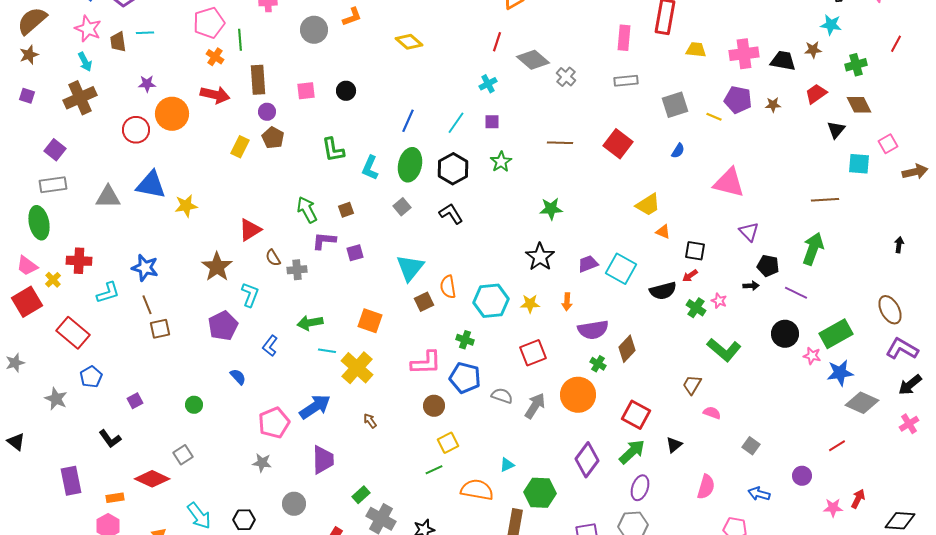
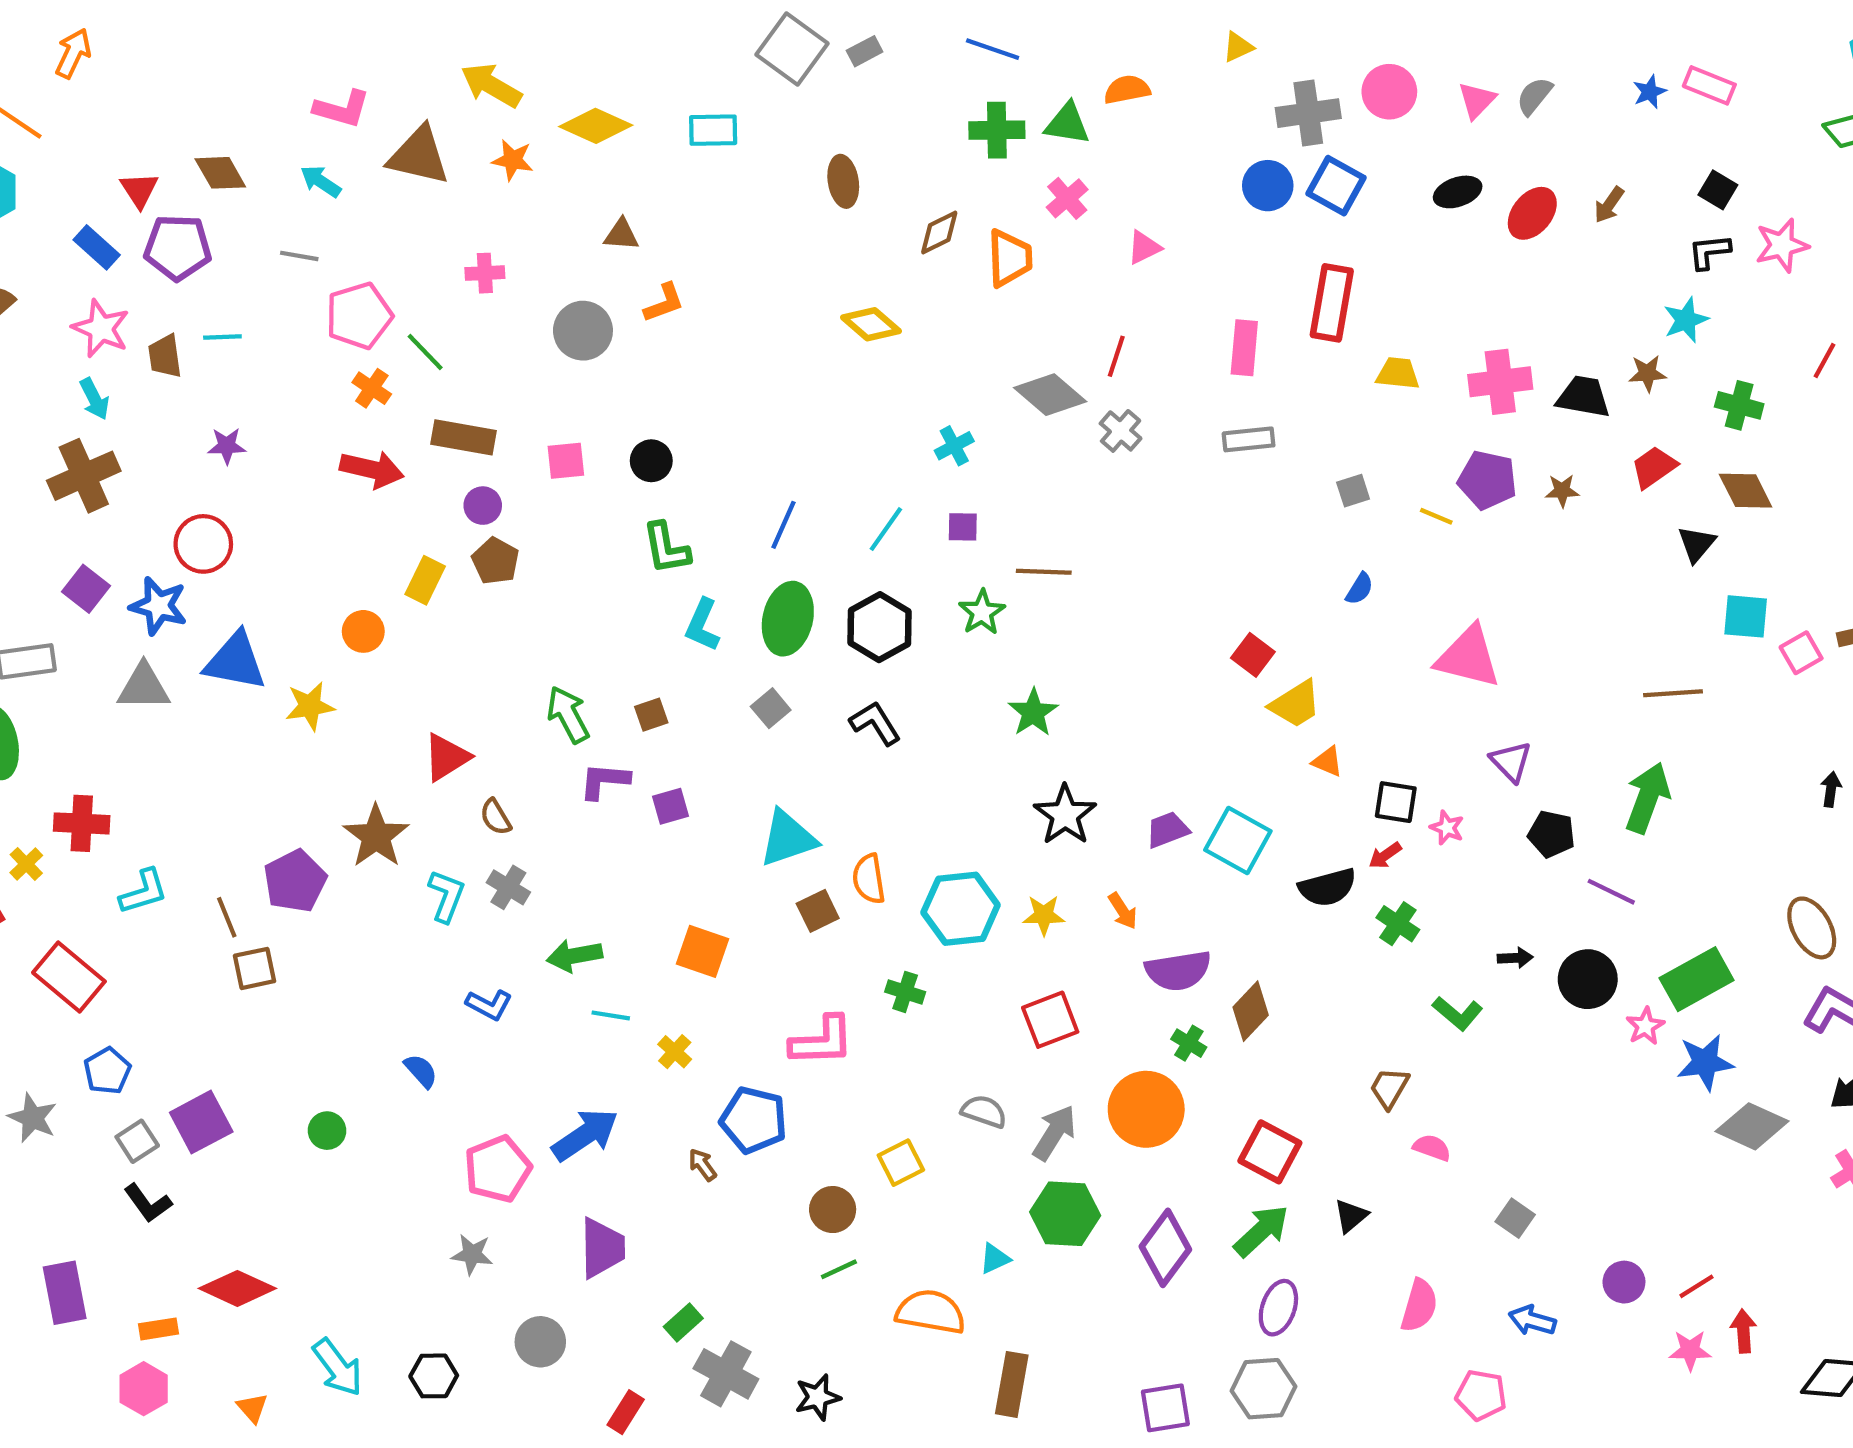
cyan star: (831, 25) -> (1686, 320), turned -30
green line: (240, 40) -> (425, 352), turned -40
yellow diamond: (409, 42) -> (871, 324), moved
red line: (497, 42) -> (1116, 356), moved
green cross: (856, 65) -> (1739, 405), turned 30
brown rectangle: (258, 80) -> (464, 437), turned -76
gray square: (675, 105) -> (1353, 491), size x0.6
orange circle: (172, 114) -> (363, 631), moved, size x0.6
brown line: (560, 143) -> (1044, 572), moved
red square: (618, 144) -> (1253, 655), moved, size x0.7
pink square: (888, 144) -> (1801, 653), moved
purple square: (55, 150) -> (86, 589), moved
green L-shape: (333, 150) -> (666, 548), moved
green star: (551, 209) -> (1033, 712), moved, turned -30
blue star: (145, 268) -> (158, 606), moved
cyan triangle: (410, 268) -> (788, 838), turned 32
gray cross: (297, 270) -> (508, 887), moved, turned 36
black arrow: (751, 286) -> (1515, 958), moved
pink star: (719, 301) -> (1447, 828), moved
orange arrow: (567, 302) -> (1123, 911), turned -36
purple pentagon: (223, 326) -> (295, 881), moved
blue L-shape: (270, 346) -> (489, 1005), turned -100
green L-shape: (724, 350) -> (1458, 1013), size x0.7
pink star: (812, 356) -> (1645, 1026), turned 30
yellow cross: (357, 368) -> (675, 1052), size x0.5
blue pentagon: (465, 378) -> (754, 1120), moved
purple square: (135, 401) -> (201, 1122), size x1.8
brown circle: (434, 406) -> (833, 1210), moved
yellow square: (448, 443) -> (901, 1163), moved
red line: (837, 446) -> (1697, 1286), moved
gray square: (183, 455) -> (137, 1141), moved
green hexagon: (540, 493) -> (1065, 1214), moved
red arrow: (858, 499) -> (1743, 1331), turned -30

